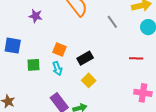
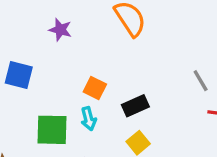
gray line: (112, 22) -> (201, 81), moved
green square: (33, 65) -> (52, 130), moved, size x1.5

